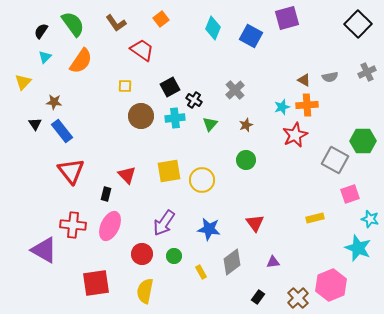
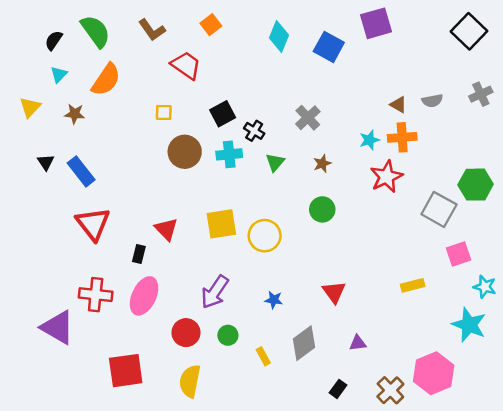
brown star: (54, 102) -> (75, 114), moved
blue star: (209, 229) -> (274, 300), size x0.6

